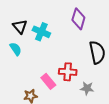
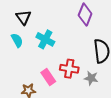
cyan cross: (41, 32) -> (45, 39), moved
gray star: (87, 88) -> (91, 78), moved

